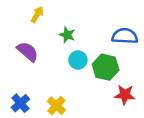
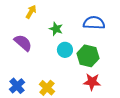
blue semicircle: (125, 36) -> (94, 23), moved
red star: (125, 95) -> (92, 82), moved

